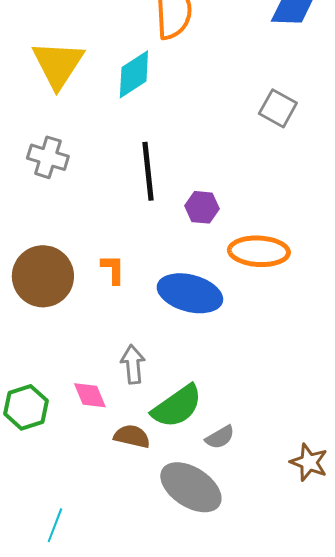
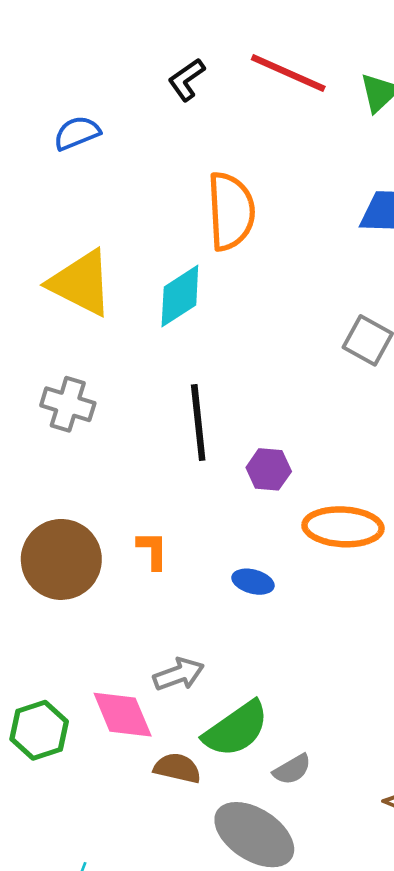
yellow triangle: (58, 64) -> (81, 283), turned -36
blue ellipse: (190, 293) -> (253, 582), size x0.5
gray arrow: (133, 364) -> (179, 674), turned 75
pink diamond: (90, 395) -> (123, 715), size x1.4

